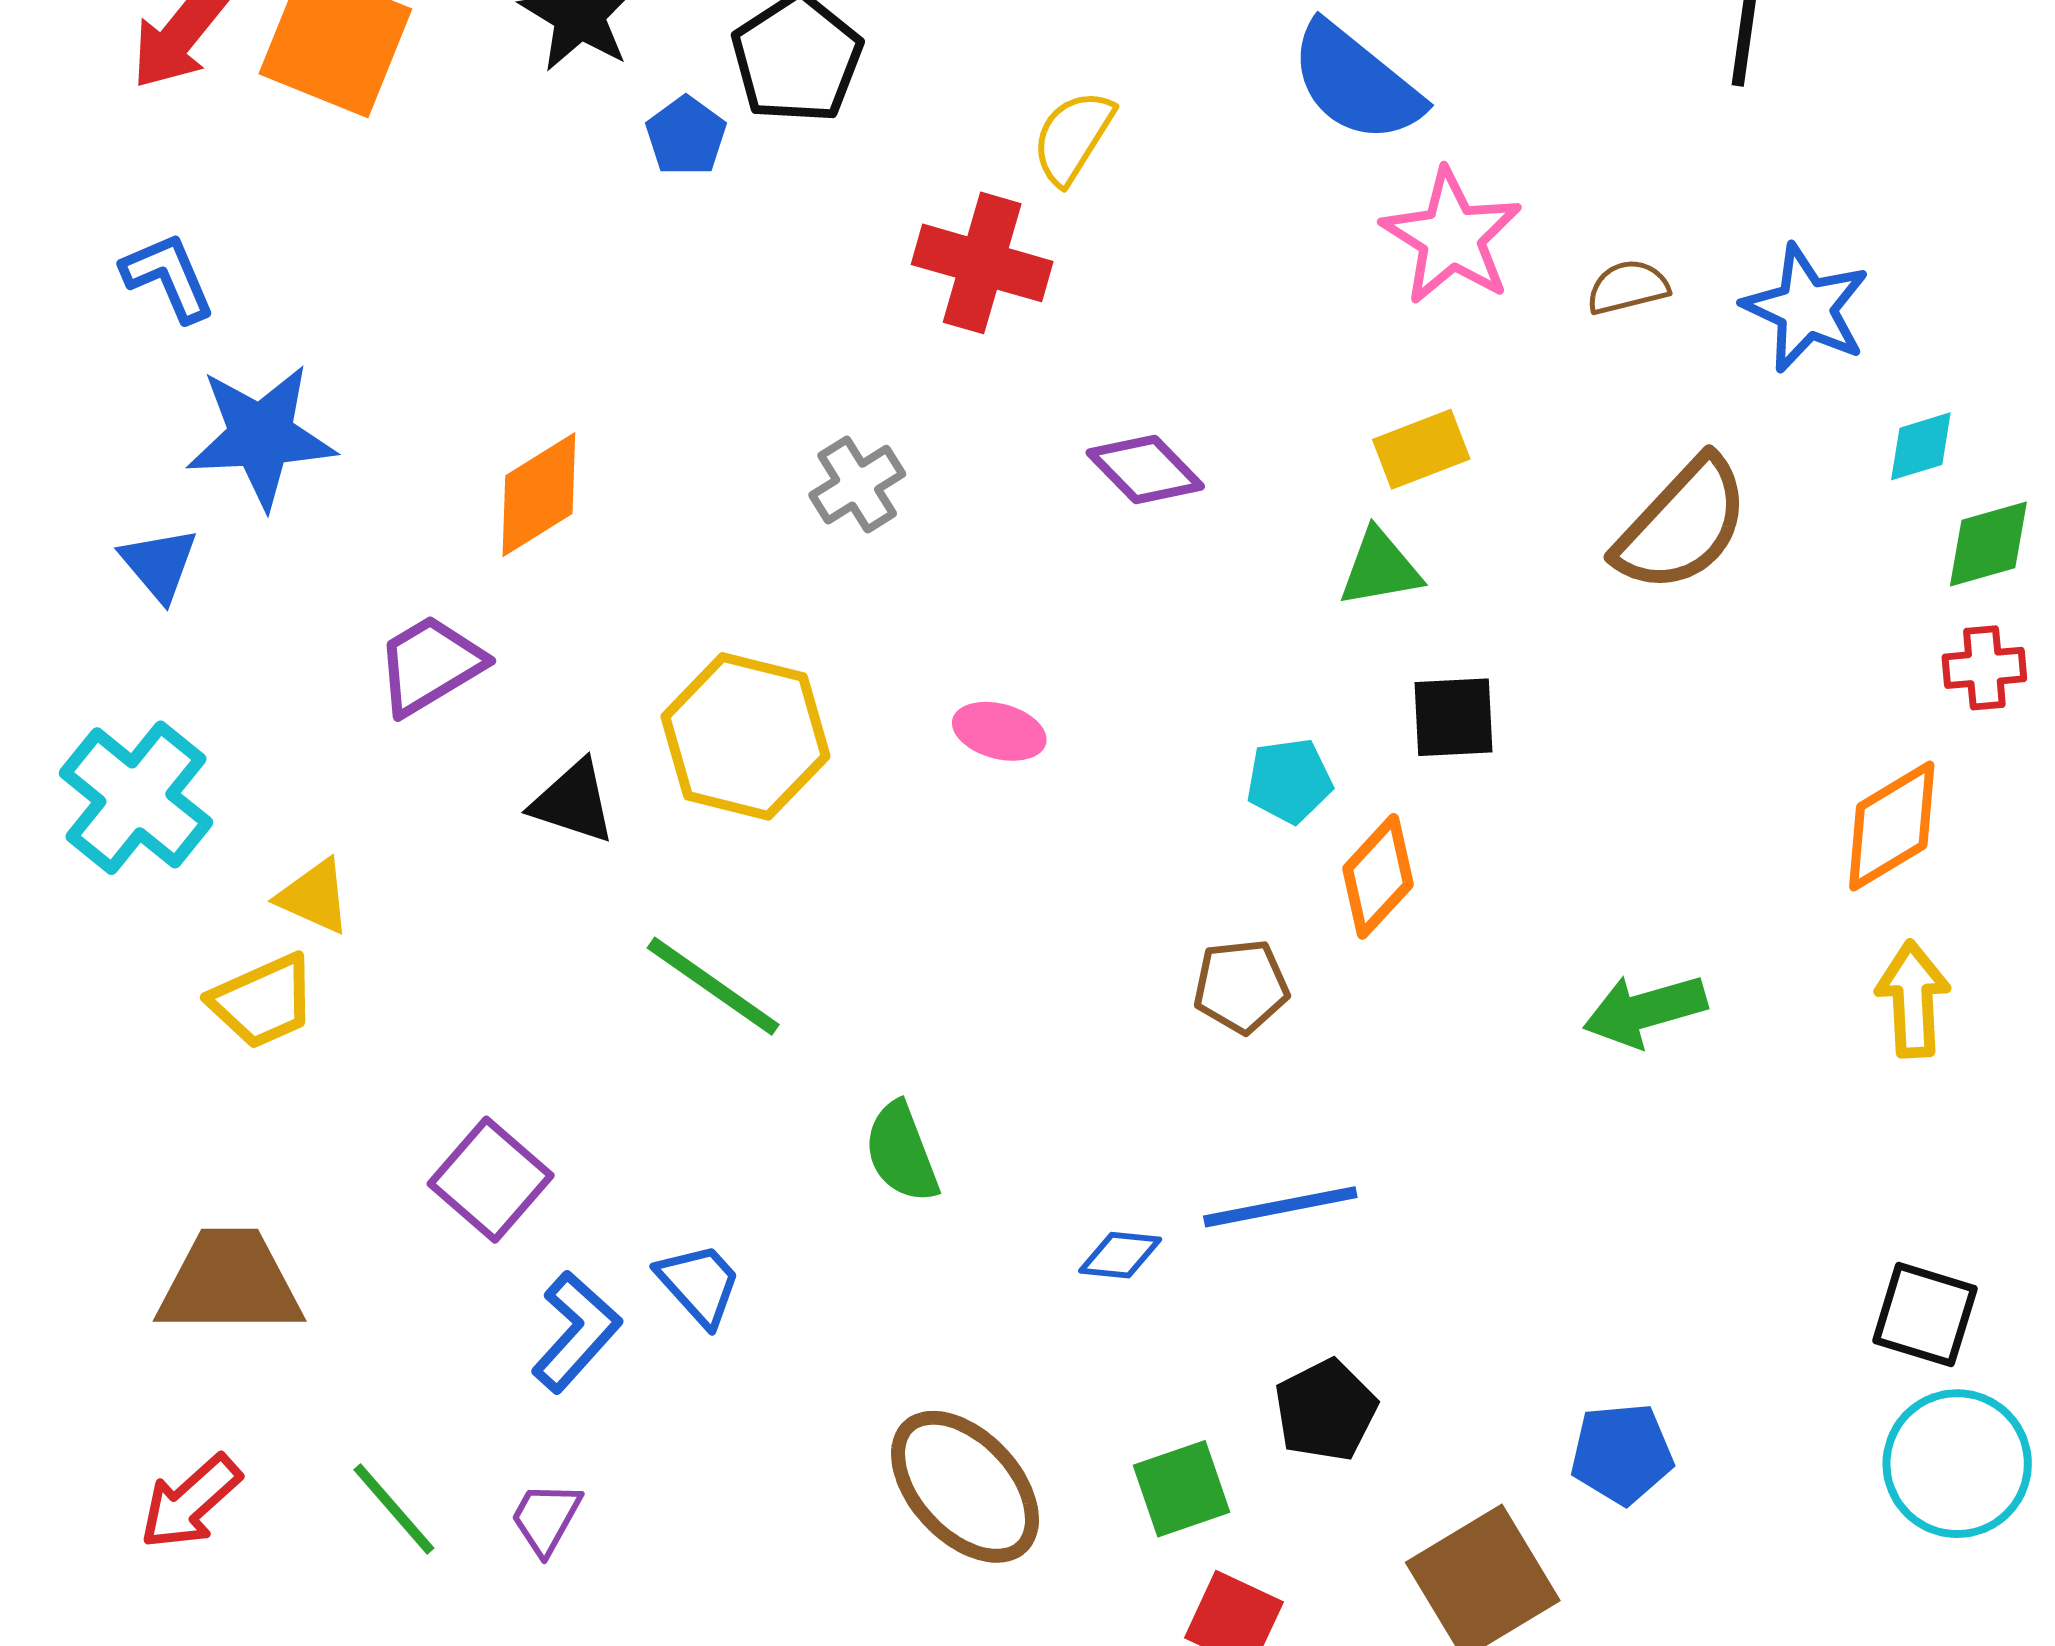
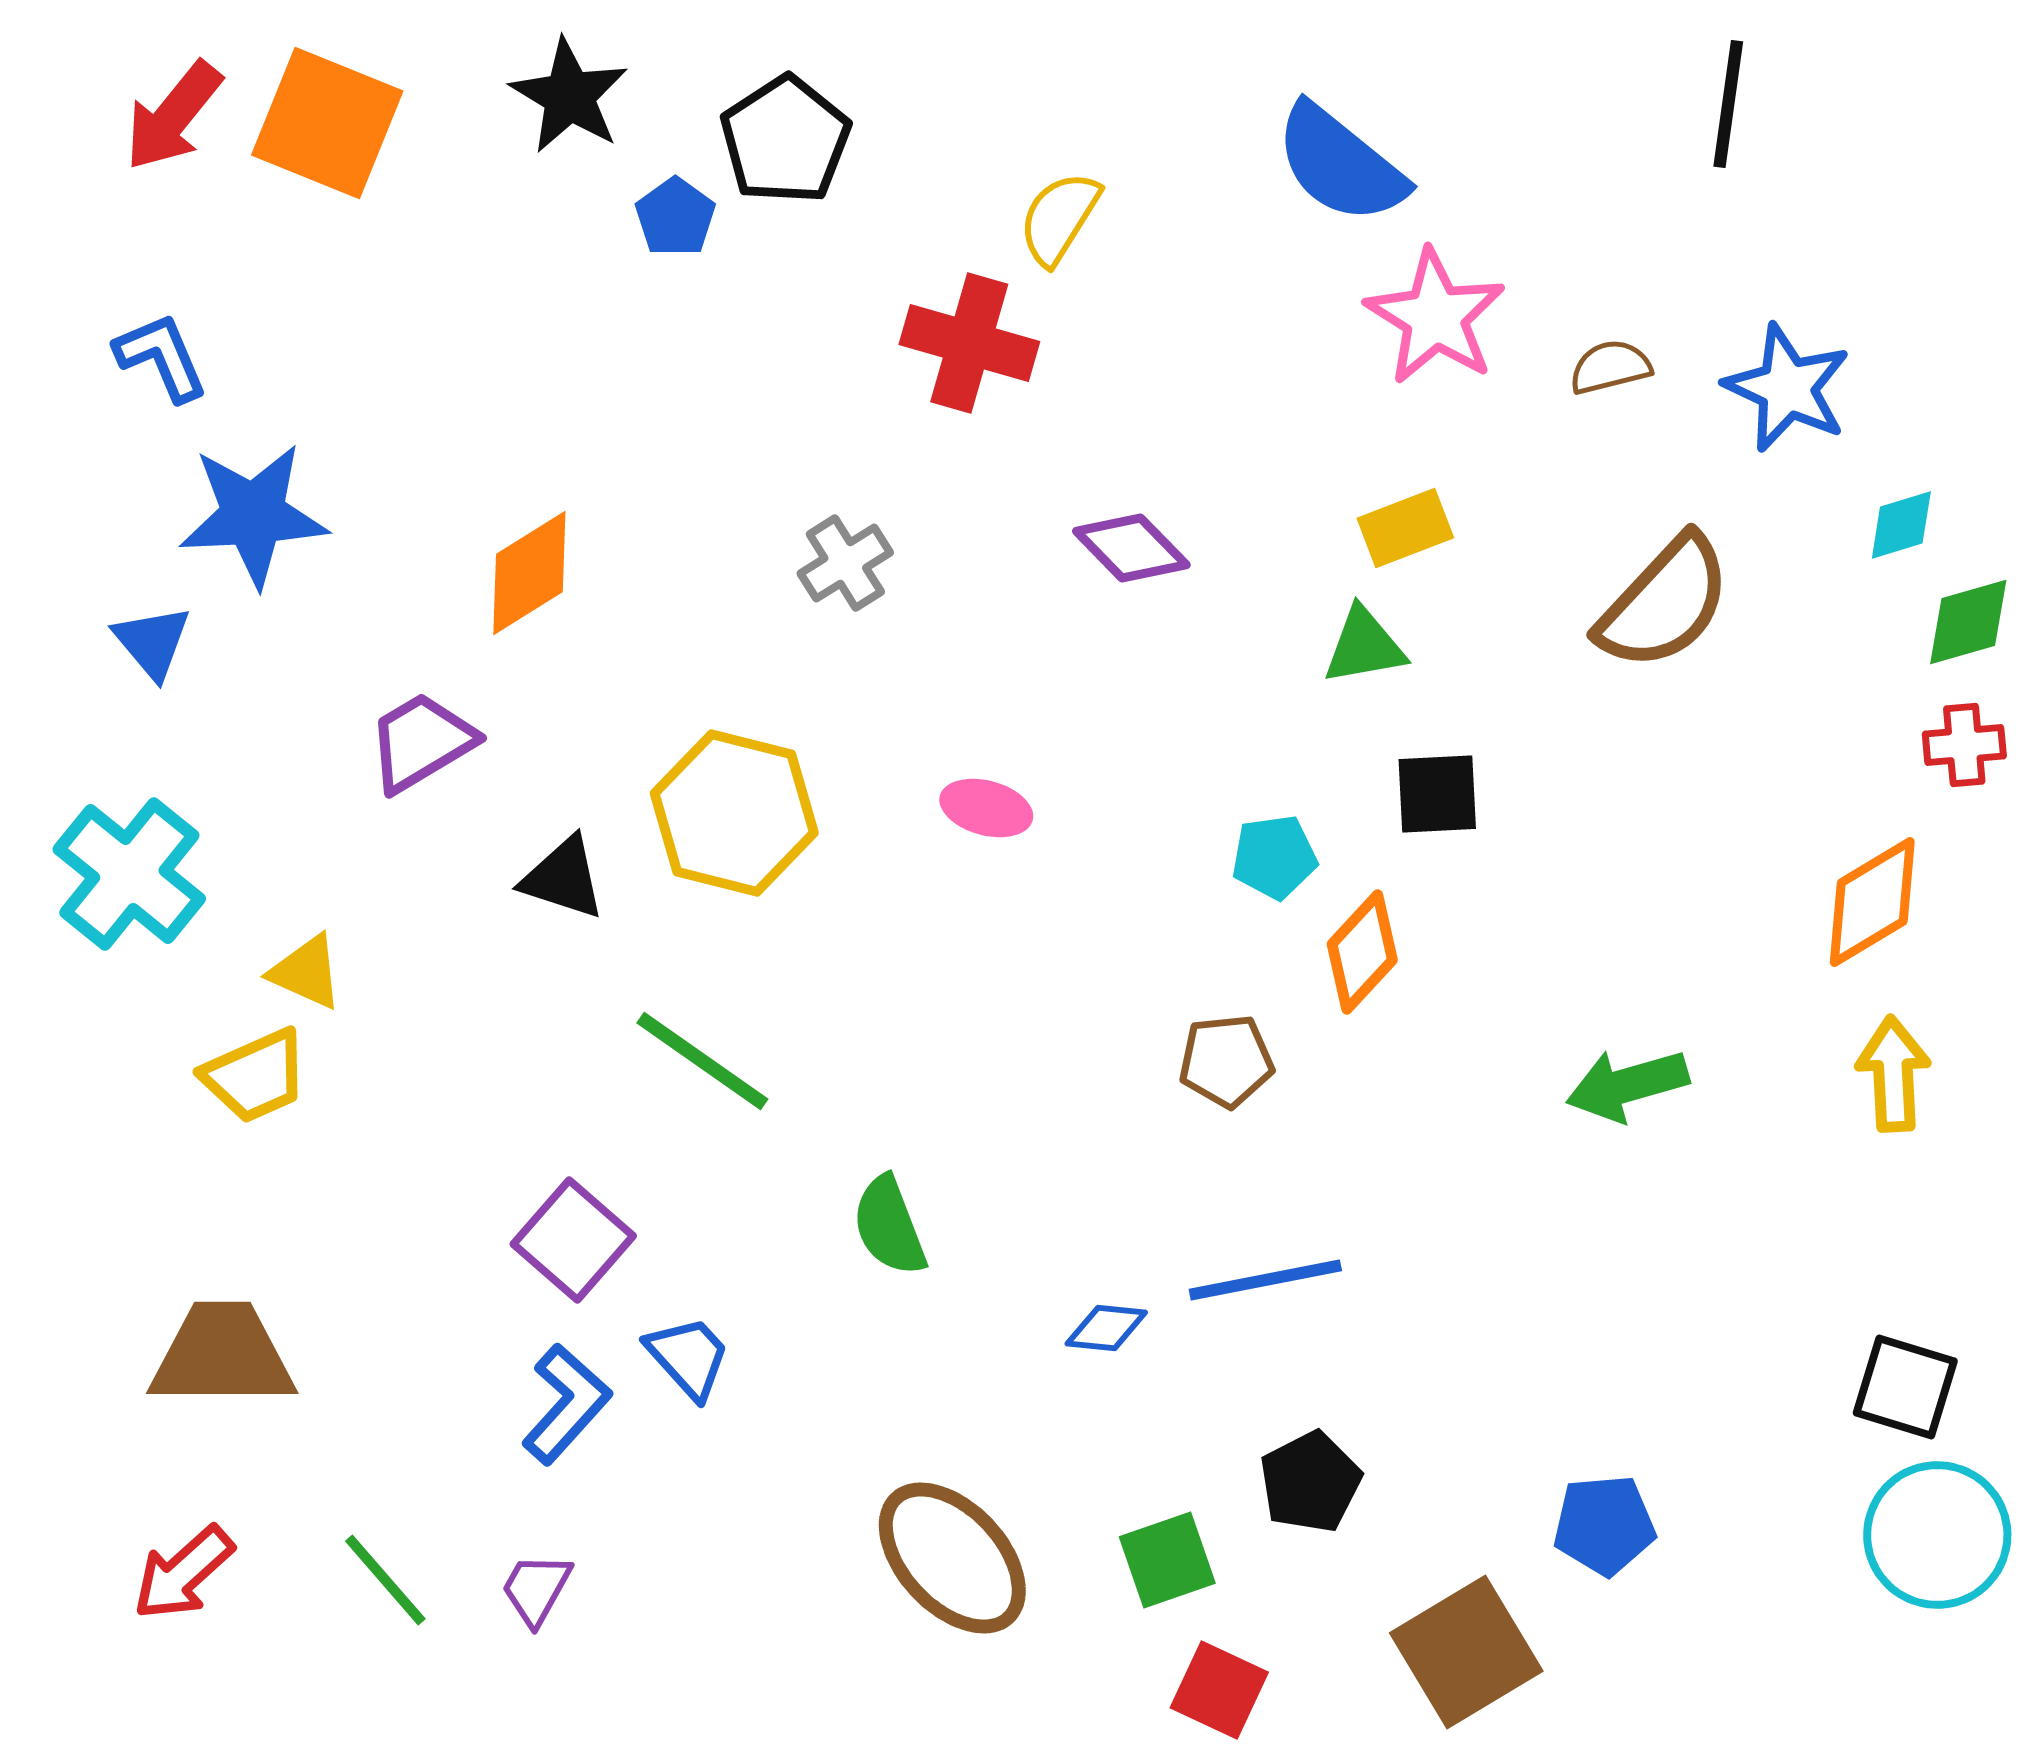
purple square: (491, 1180) -> (573, 1240), moved

